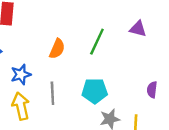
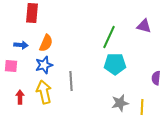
orange semicircle: (57, 49) -> (46, 43), moved
cyan pentagon: (95, 91) -> (115, 64), moved

